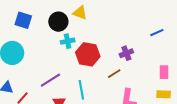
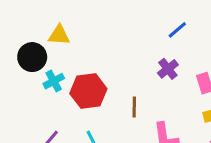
purple cross: (126, 53) -> (168, 69), moved
brown line: (114, 74) -> (134, 107), turned -40

